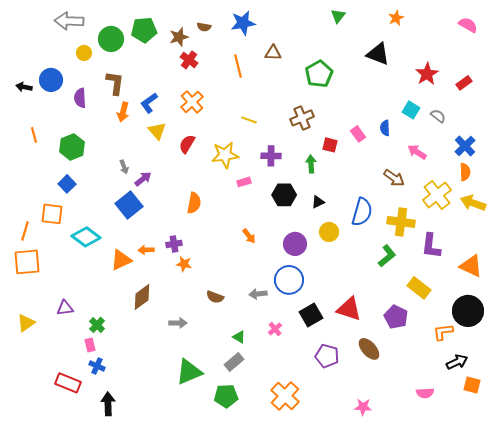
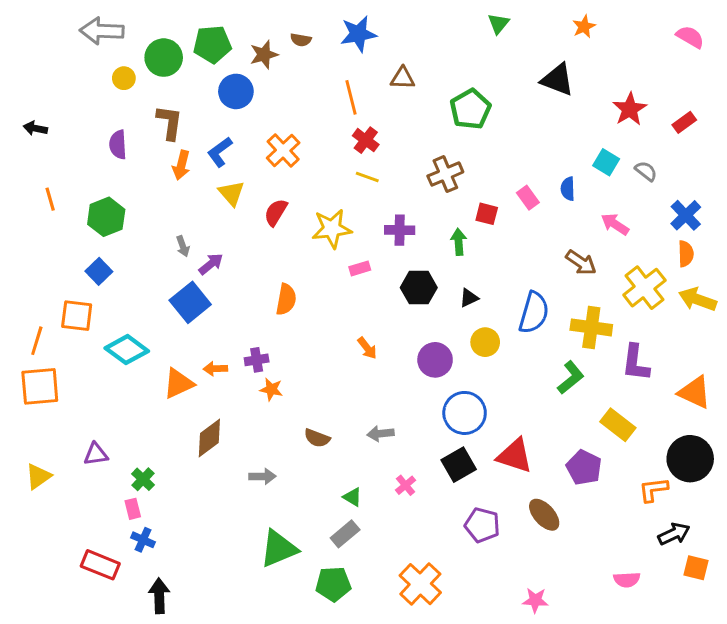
red cross: (189, 60) -> (366, 140), moved
blue circle: (51, 80) -> (236, 91), moved
blue circle: (289, 280) -> (465, 413), moved

